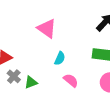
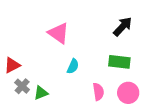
pink semicircle: (71, 80) -> (98, 92), moved, turned 42

